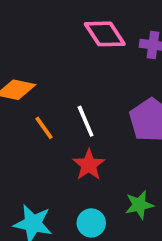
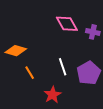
white line: (86, 121) -> (63, 67), moved

